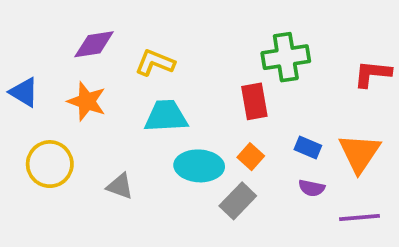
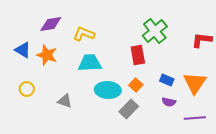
green cross: (286, 57) -> (155, 31), turned -30
blue triangle: (24, 92) -> (23, 50), moved
yellow circle: (50, 164) -> (27, 89), size x0.6

